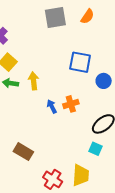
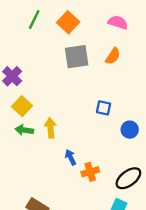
blue square: (80, 62) -> (104, 108), size x0.6
orange cross: (71, 104) -> (90, 172), moved

